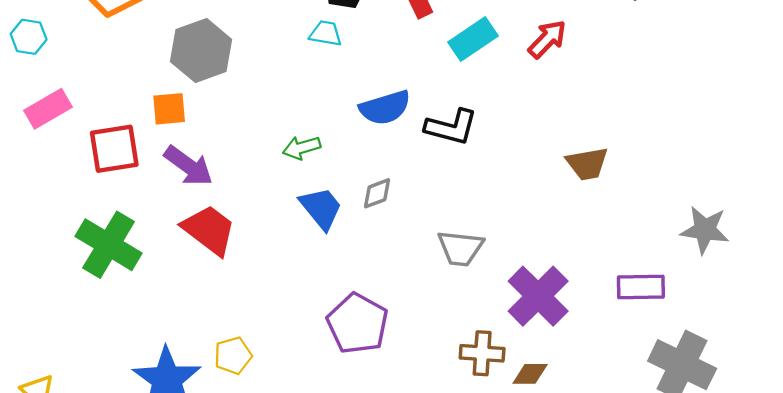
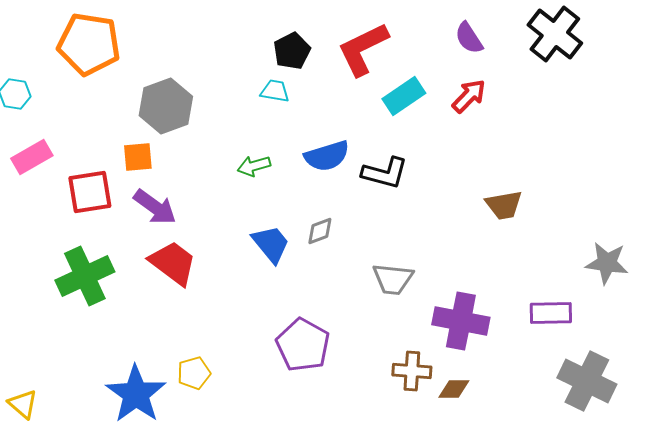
green arrow: (302, 148) -> (254, 166), moved
green cross: (109, 245) -> (85, 276), turned 34
purple cross: (538, 296) -> (461, 321), turned -34

